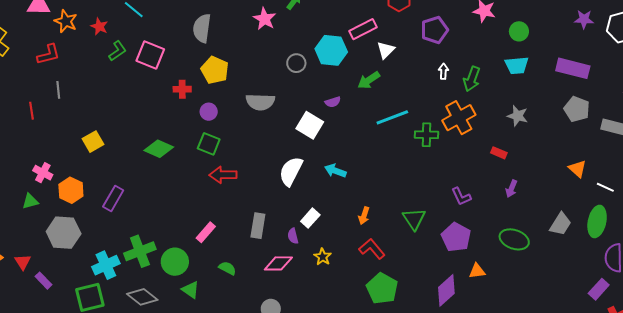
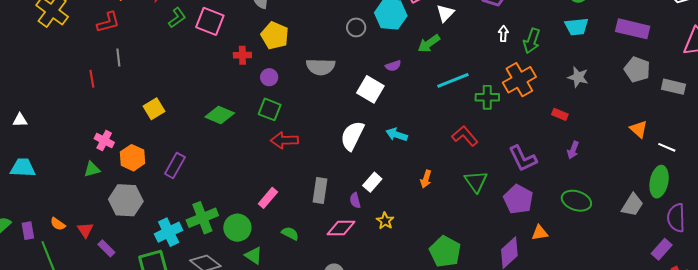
purple L-shape: (461, 196) -> (523, 159), size x1.4
gray trapezoid: (560, 224) -> (632, 205), moved
red L-shape: (372, 249) -> (465, 136), moved

